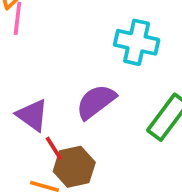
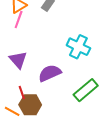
purple triangle: (32, 115) -> (18, 60), moved

